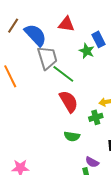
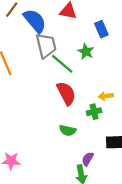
green star: (87, 51) -> (86, 52), moved
purple semicircle: (92, 162) -> (88, 159), turned 88

